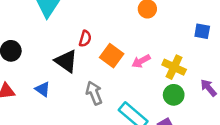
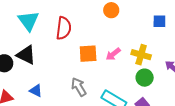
red semicircle: (85, 39) -> (64, 28), moved, size x1.6
orange square: (112, 56) -> (88, 54), turned -30
black triangle: (66, 61) -> (26, 55), moved

